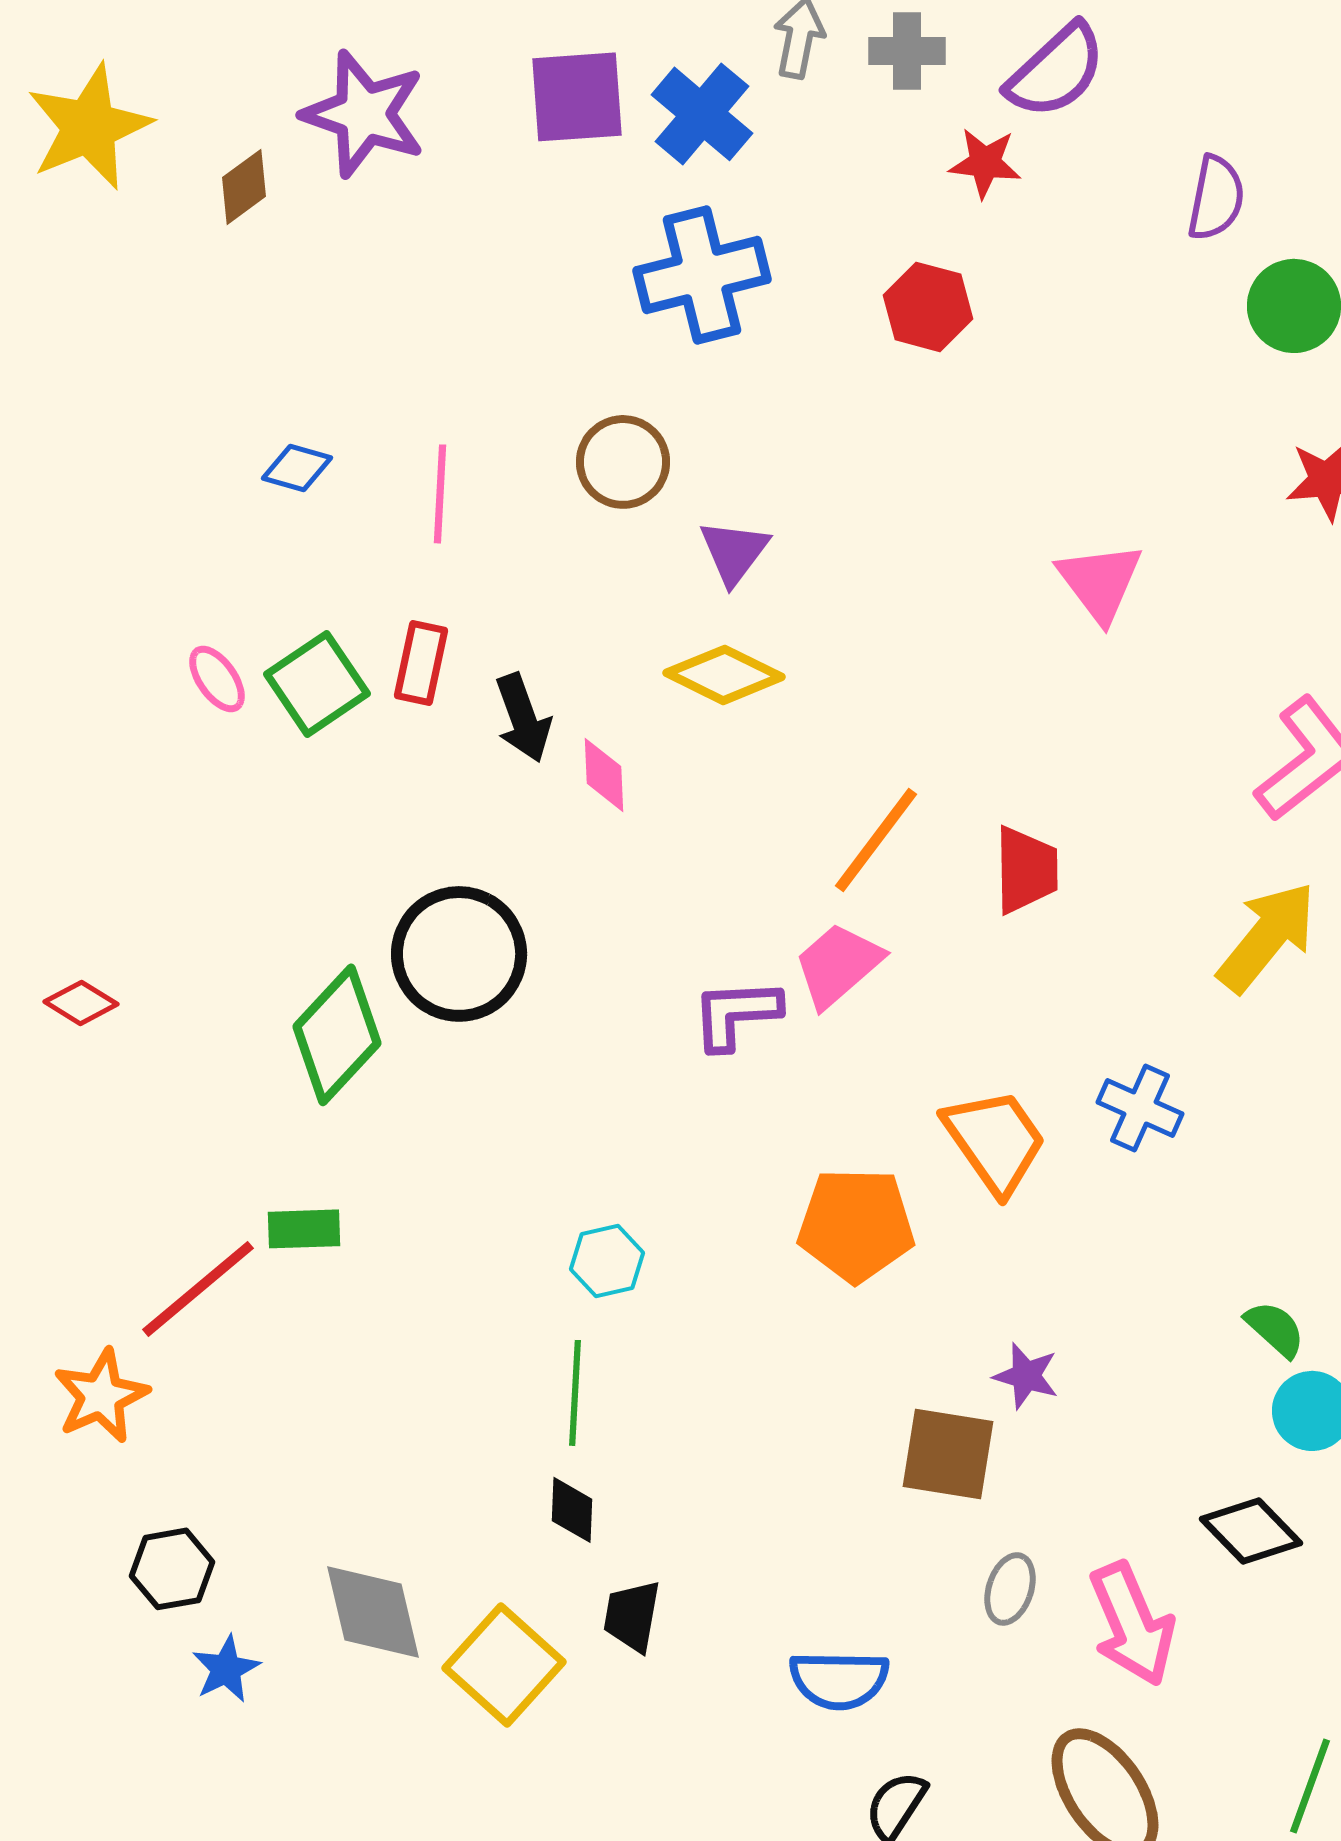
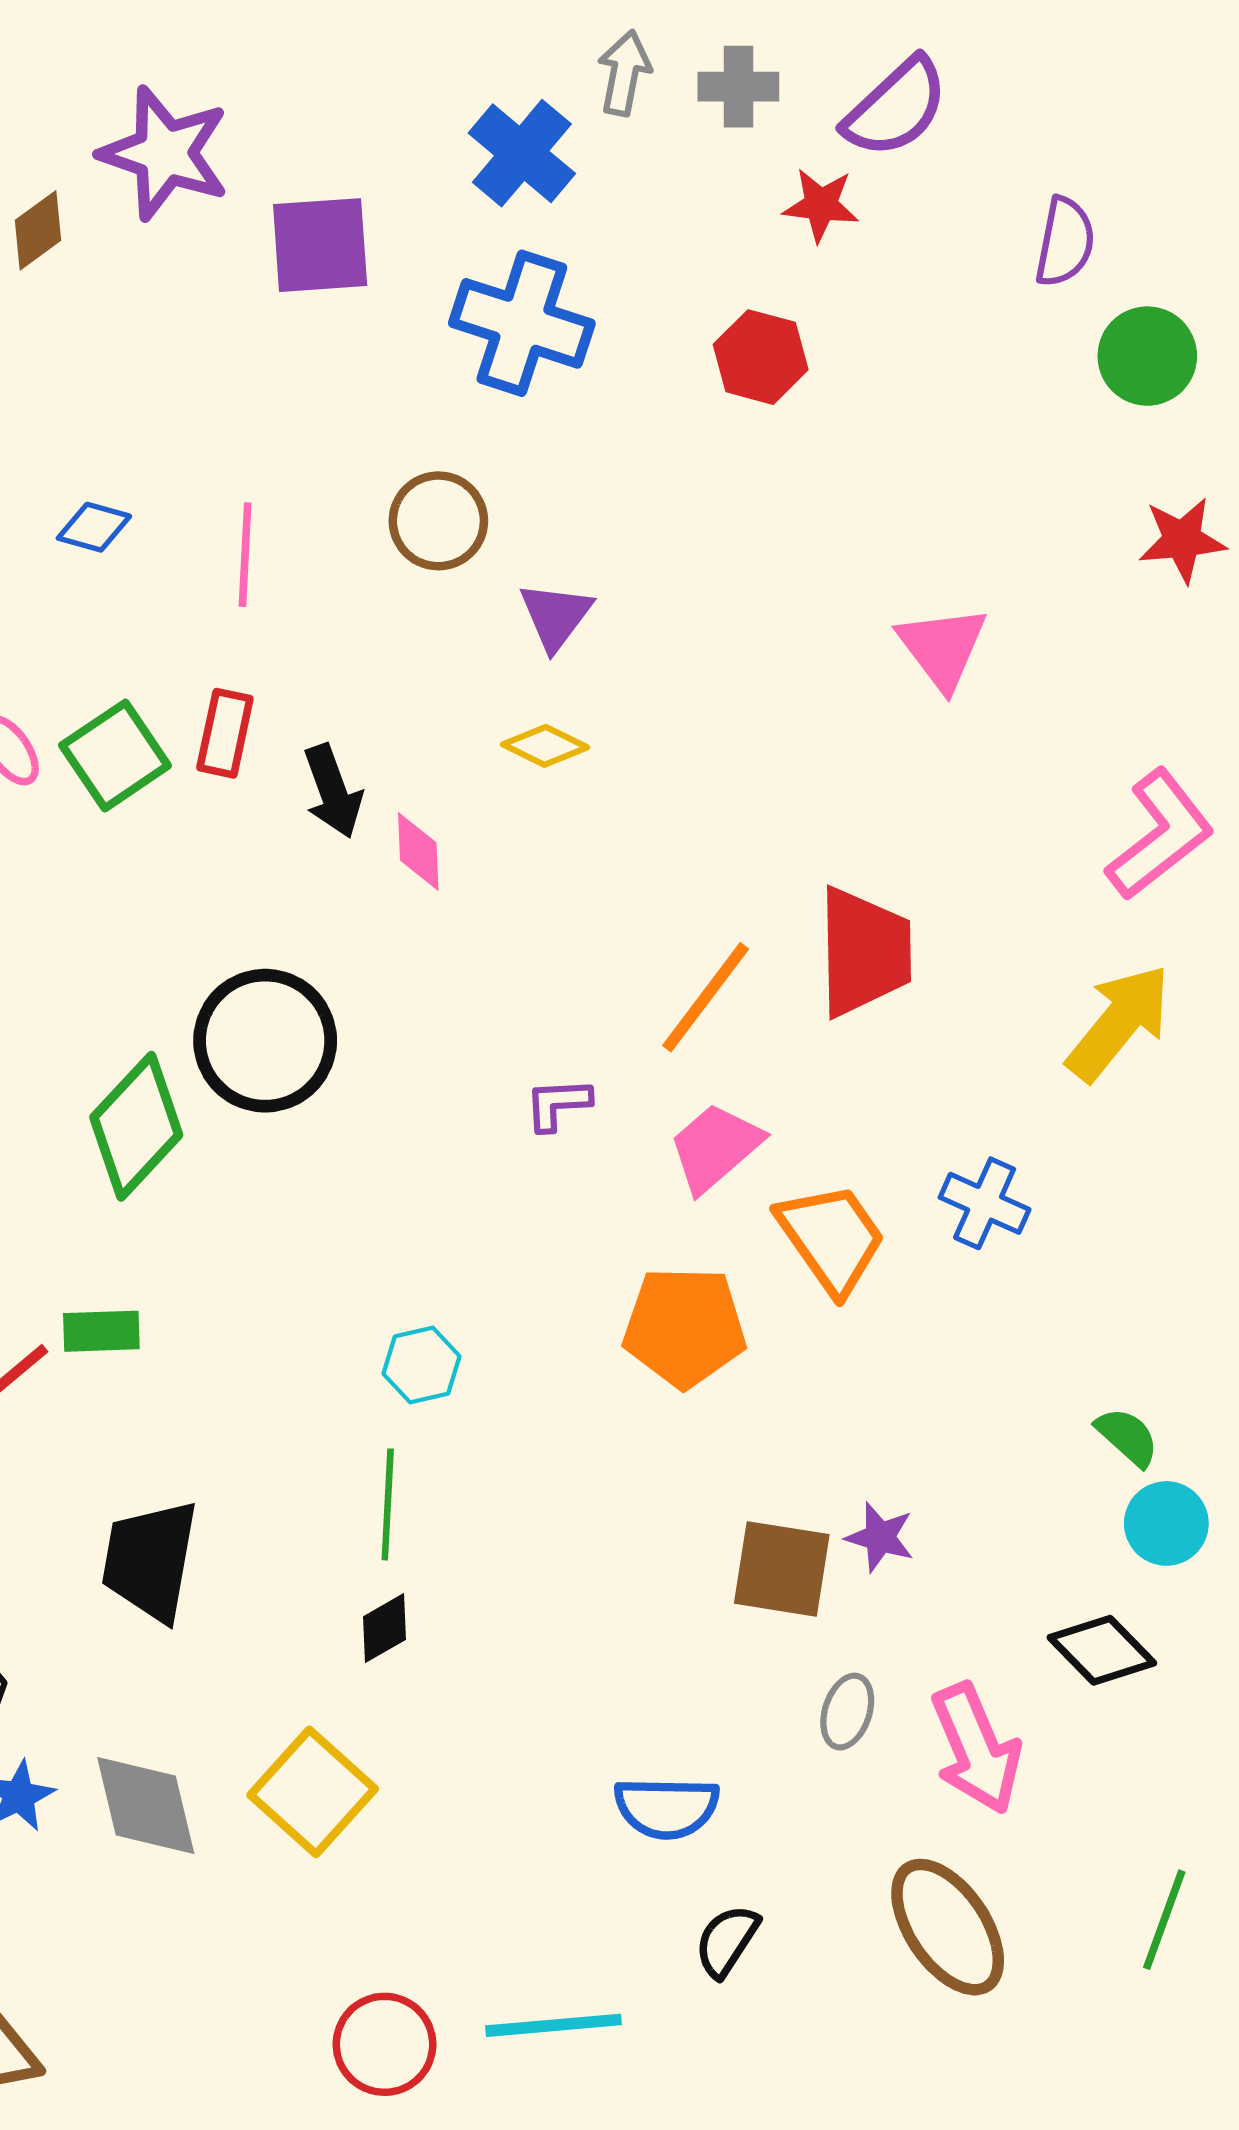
purple square: (577, 97) -> (320, 245), moved
blue cross: (702, 275) -> (522, 323), turned 32
yellow diamond: (724, 675) -> (545, 746), size x0.7
orange line: (876, 840) -> (706, 997), moved
red trapezoid: (1026, 870) -> (864, 952), size x1.4
pink trapezoid: (838, 965) -> (715, 1147), moved
purple L-shape: (736, 1014) -> (558, 1104), size x0.7
purple star: (1026, 1376) -> (880, 1537), moved
black diamond: (572, 1510) -> (385, 1628), turned 58
gray diamond: (373, 1612) -> (146, 1806), moved
black trapezoid: (632, 1616) -> (150, 1560), moved, size x1.6

